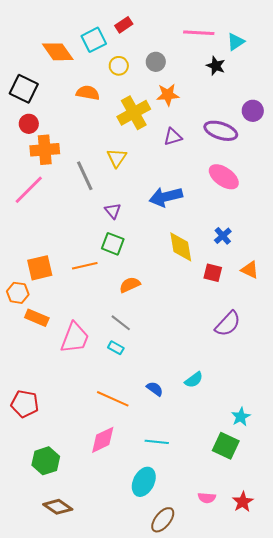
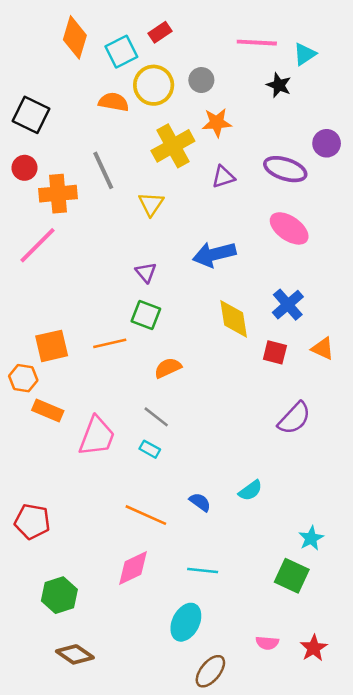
orange diamond: (58, 52) -> (75, 37), moved, turned 52
yellow circle: (119, 66) -> (154, 85), size x1.6
orange semicircle: (88, 93) -> (114, 102), moved
red circle: (29, 124) -> (25, 168), moved
gray line: (85, 176) -> (103, 170), moved
blue cross: (223, 236) -> (288, 305), size x1.4

